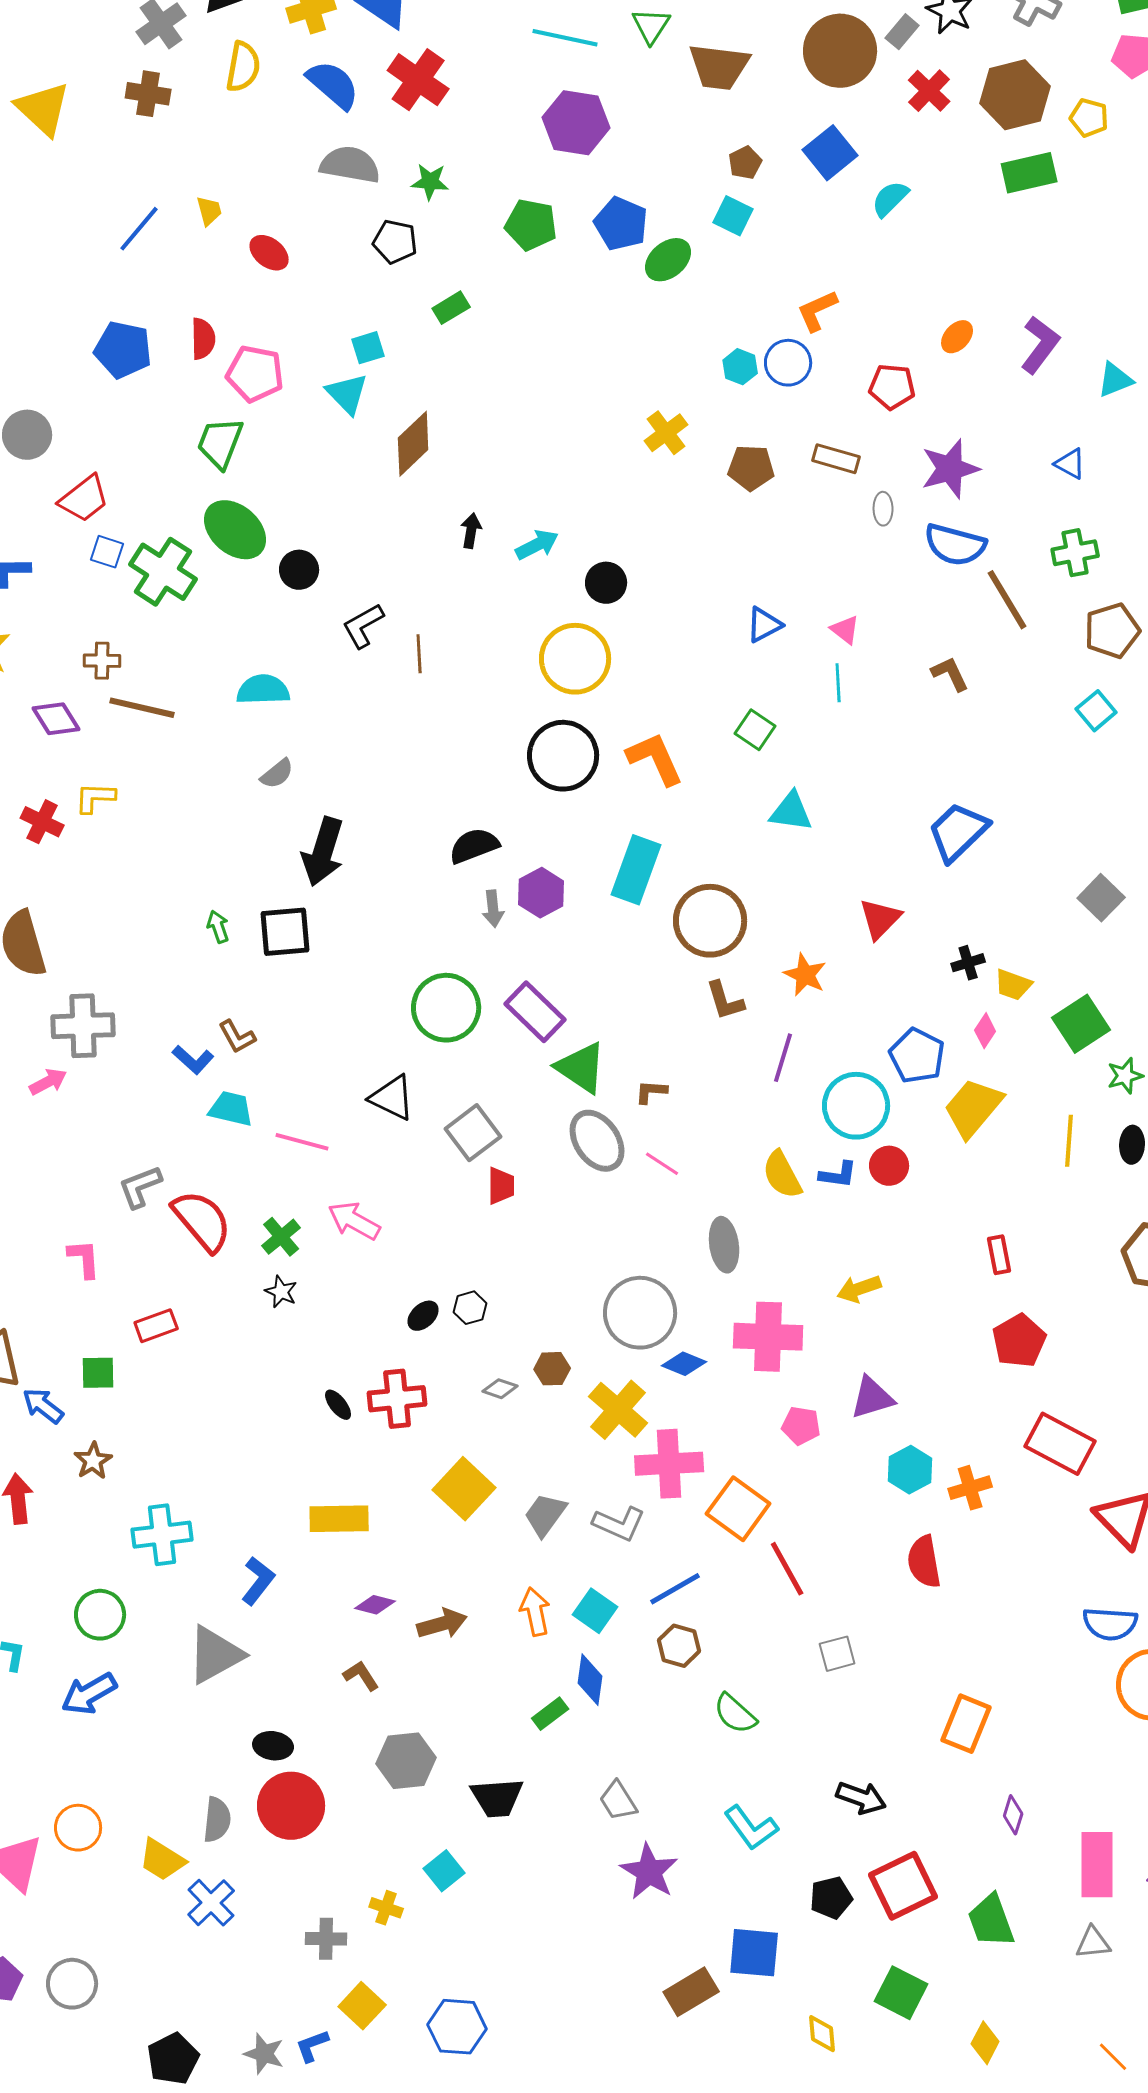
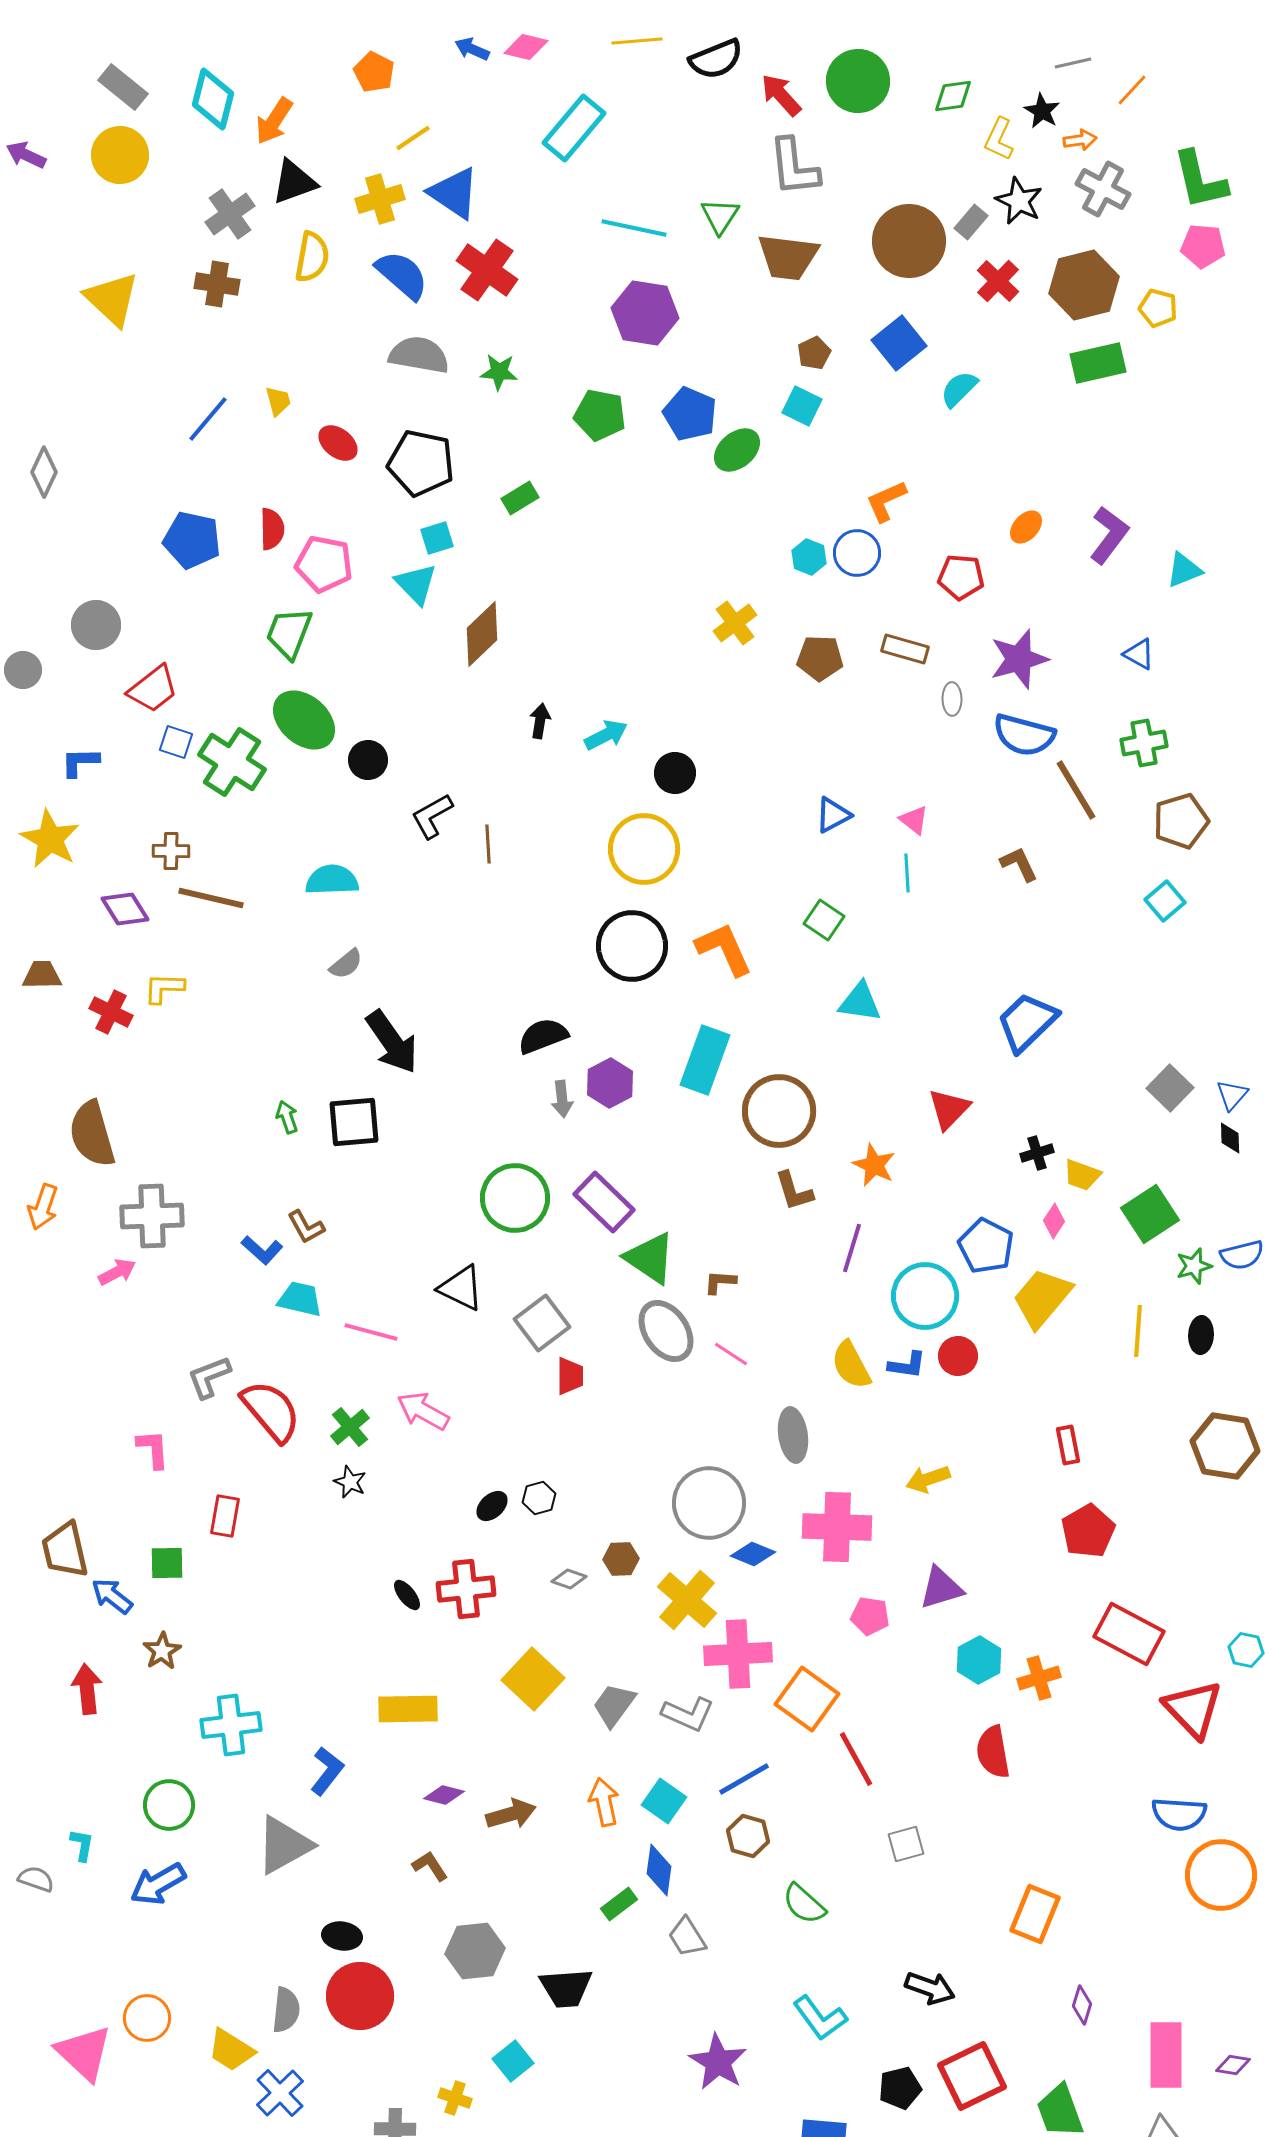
black pentagon: (395, 242) -> (421, 463), moved, size x1.5
black arrow: (323, 852) -> (392, 1042), turned -52
red rectangle: (156, 1326) -> (225, 1516), turned -60
gray trapezoid: (618, 1801) -> (687, 1937), moved

